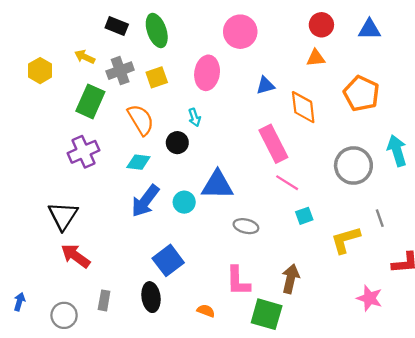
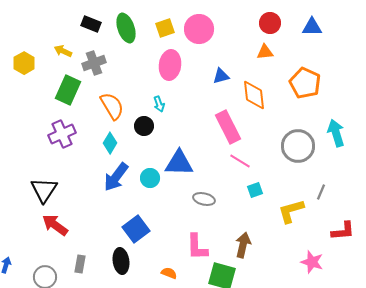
yellow square: (157, 77) -> (165, 28), moved
cyan diamond: (138, 162) -> (110, 143), turned -65
gray line: (380, 218) -> (321, 192), turned 42

